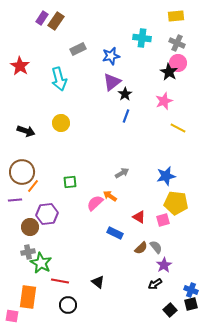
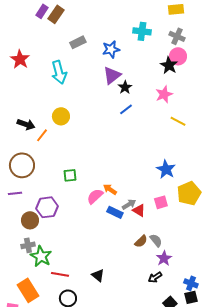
blue line: (126, 116) -> (126, 109), turned 32
gray arrow: (122, 173) -> (129, 204), moved
blue star: (166, 176) -> (166, 169), turned -30
orange line: (33, 186) -> (42, 135), moved
yellow pentagon: (176, 203) -> (189, 193), moved, turned -30
pink square: (163, 220) -> (161, 202), moved
blue rectangle: (115, 233) -> (115, 212), moved
orange rectangle: (28, 297) -> (28, 290), turned -40

